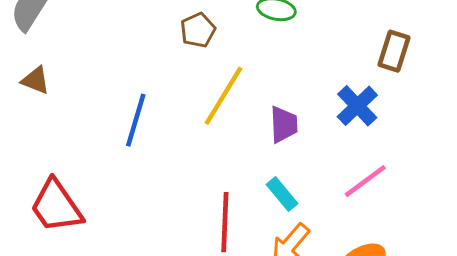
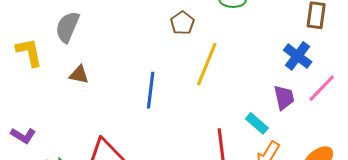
purple trapezoid: (284, 124) -> (284, 97), moved
pink line: (365, 181) -> (322, 88), moved

